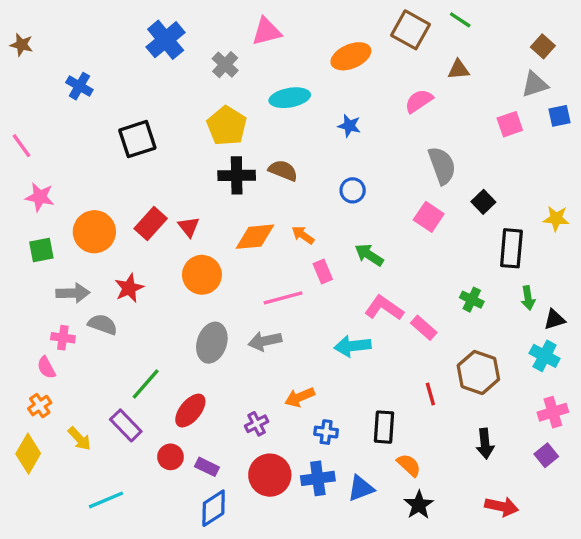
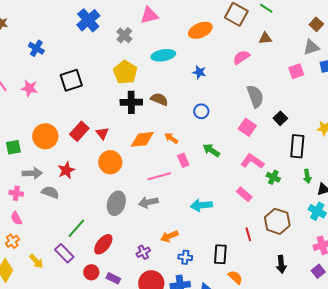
pink star: (40, 197) -> (29, 88), moved
pink L-shape: (384, 308) -> (252, 161), moved
pink cross: (63, 338) -> (16, 193), moved

